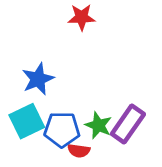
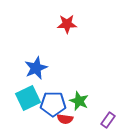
purple rectangle: (128, 124) -> (108, 120), moved, size x0.6

